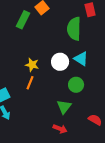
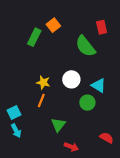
green semicircle: (74, 29) -> (85, 46), turned -40
cyan triangle: (81, 59) -> (99, 85), moved
green triangle: (64, 107) -> (58, 125), moved

